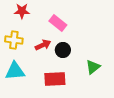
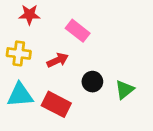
black circle: (63, 50) -> (92, 82), moved
red rectangle: (55, 79) -> (56, 104), moved, turned 30

